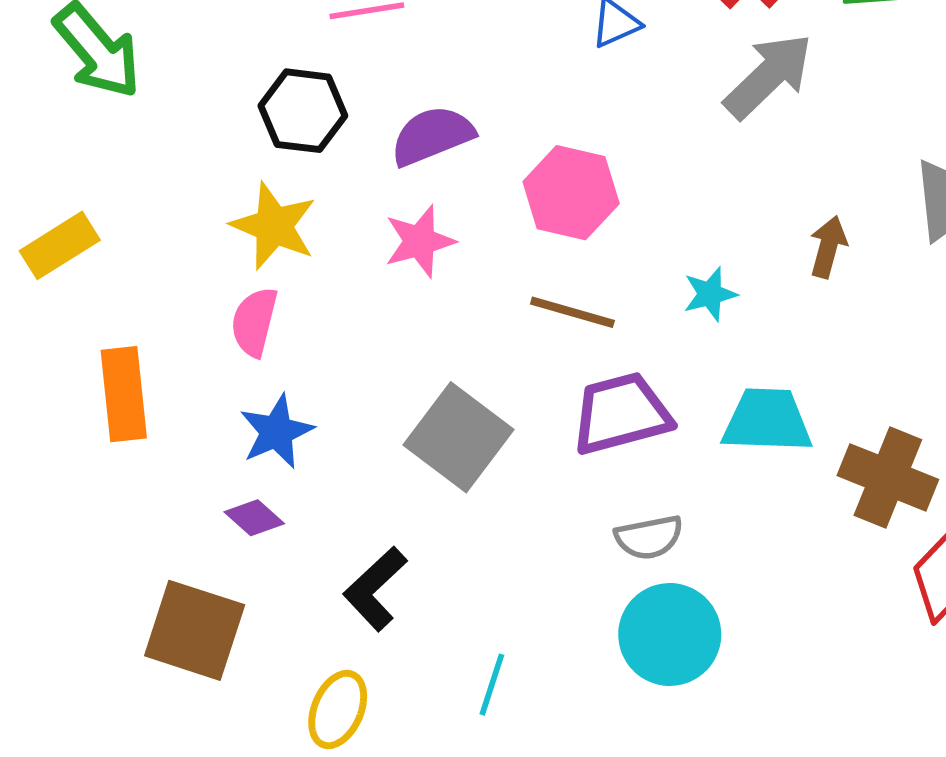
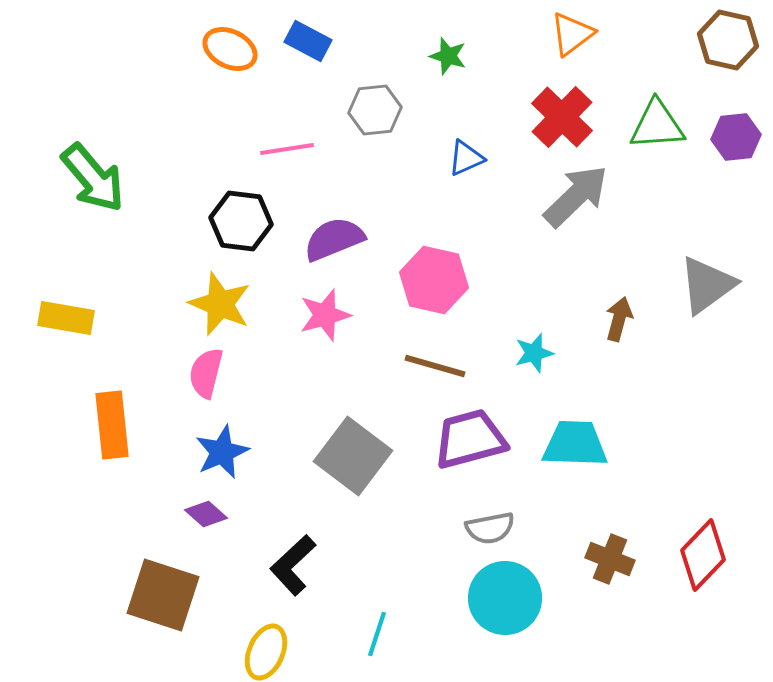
yellow rectangle: (60, 245) -> (66, 318), turned 42
brown cross: (888, 477) -> (610, 559), moved, size x0.7

